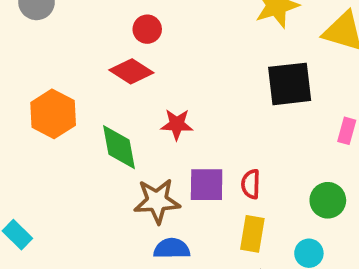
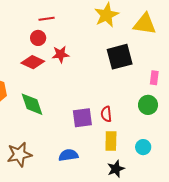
red star: (177, 124) -> (61, 54), moved
green circle: (328, 200) -> (148, 105), moved
brown star: (157, 201) -> (19, 155), moved

